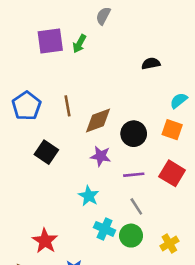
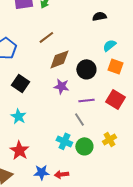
cyan semicircle: (179, 101) -> (109, 45), moved
brown line: (67, 106) -> (46, 37), moved, turned 63
cyan star: (89, 196) -> (18, 116), moved
gray line: (136, 206) -> (79, 119), moved
yellow cross: (169, 244) -> (109, 139), moved

